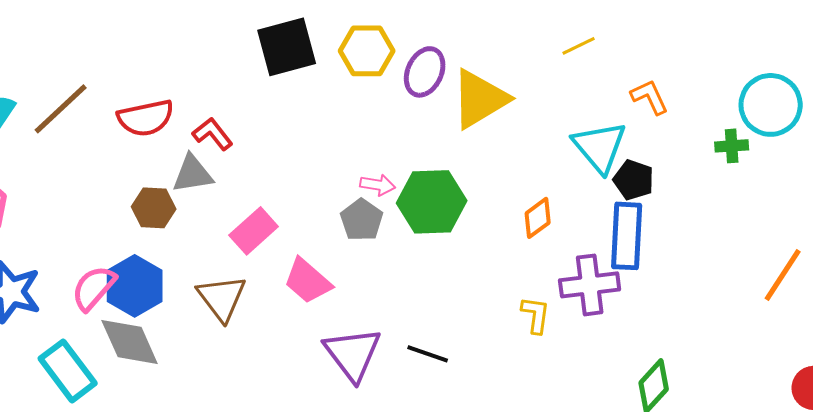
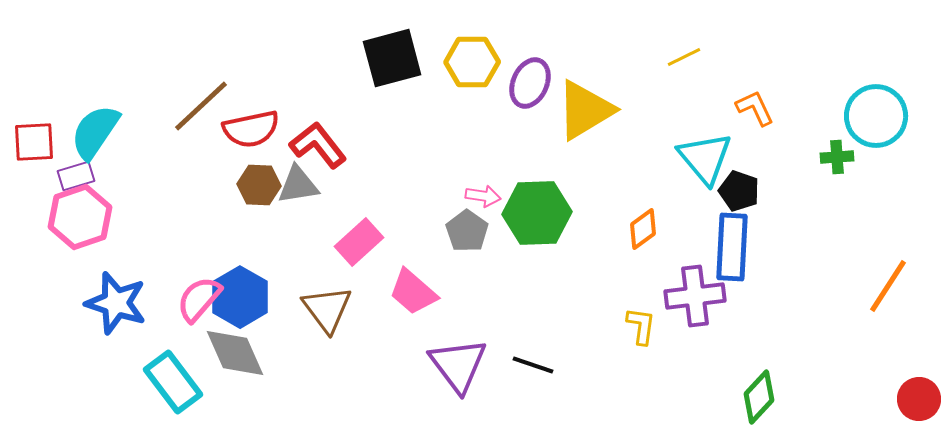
brown line: (61, 109) -> (201, 106), moved
red L-shape: (213, 134) -> (318, 145), size x1.4
brown hexagon: (154, 208) -> (259, 185), moved

